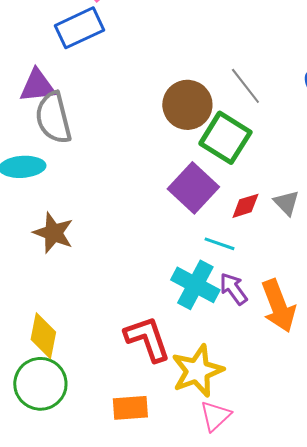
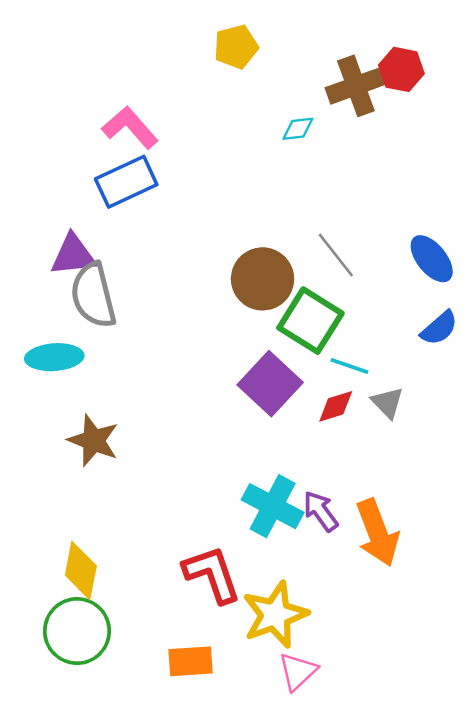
cyan line: (219, 244) -> (350, 366), moved

